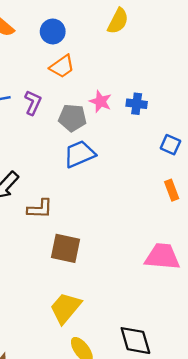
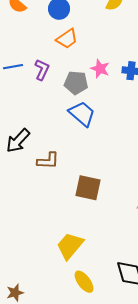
blue trapezoid: (80, 154) -> (82, 114), turned 64
brown square: (66, 248) -> (88, 188), moved

